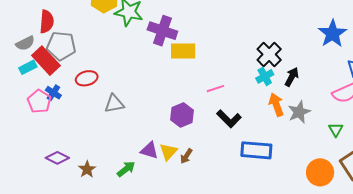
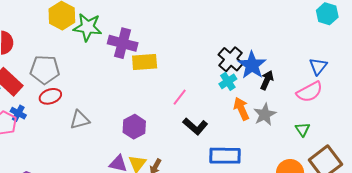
blue star: (332, 34) -> (252, 65), moved
gray pentagon: (61, 46) -> (45, 70), moved
black arrow: (292, 77) -> (267, 80), moved
pink line: (215, 89) -> (180, 97), turned -30
purple hexagon: (182, 115) -> (134, 127), moved

